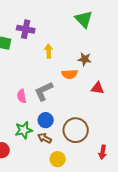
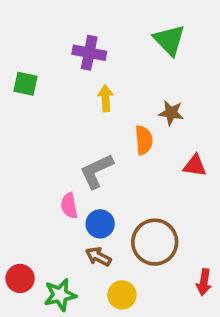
purple cross: (26, 29) -> (89, 53), moved
orange semicircle: (70, 74) -> (144, 140), turned -91
pink semicircle: (22, 96) -> (69, 206), moved
green star: (24, 130) -> (60, 295), moved

